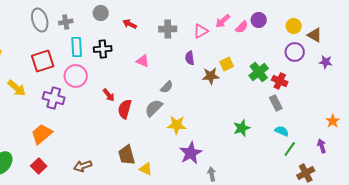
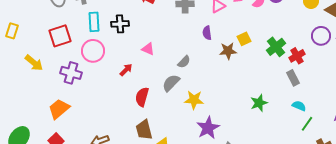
purple circle: (295, 52) -> (321, 36), moved
pink triangle: (143, 61) -> (148, 49), moved
red cross: (280, 81) -> (297, 56), turned 35
red arrow: (109, 95) -> (126, 70), turned -96
red semicircle: (125, 109) -> (142, 97), moved

